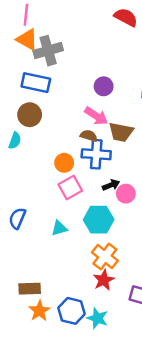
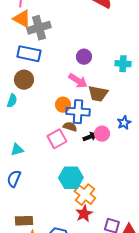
brown semicircle: (89, 136) -> (70, 127), moved
orange circle: (64, 163) -> (63, 105), moved
pink circle: (126, 194) -> (102, 134), moved
blue semicircle: (17, 218) -> (14, 179), moved
cyan hexagon: (99, 220) -> (71, 178), moved
cyan triangle: (59, 228) -> (17, 150), moved

